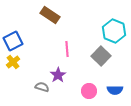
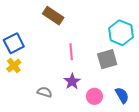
gray square: (101, 56) -> (107, 59), turned 30
purple star: (58, 75) -> (72, 81), moved
blue semicircle: (115, 90) -> (122, 95), turned -119

